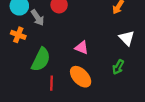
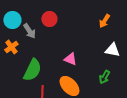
orange cross: (18, 35) -> (11, 47), turned 32
white triangle: (127, 38) -> (112, 50), turned -35

